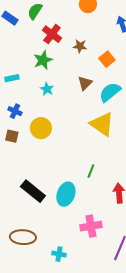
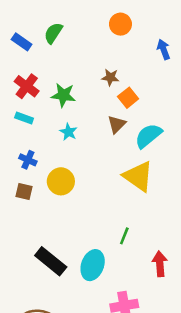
red cross: (52, 34) -> (27, 86), moved
orange square: (107, 59) -> (128, 98), moved
green star: (43, 60) -> (63, 95), turned 30
cyan rectangle: (12, 78) -> (24, 118), turned 32

